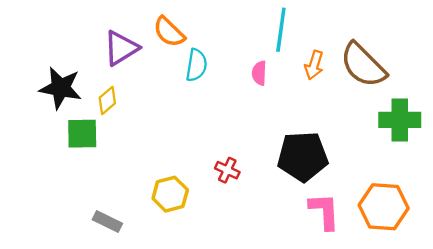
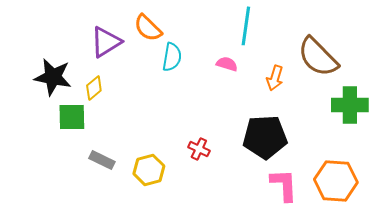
orange arrow: (314, 65) -> (275, 78), moved
pink semicircle: (259, 73) -> (227, 64), turned 105
gray rectangle: (107, 222) -> (102, 160), moved

